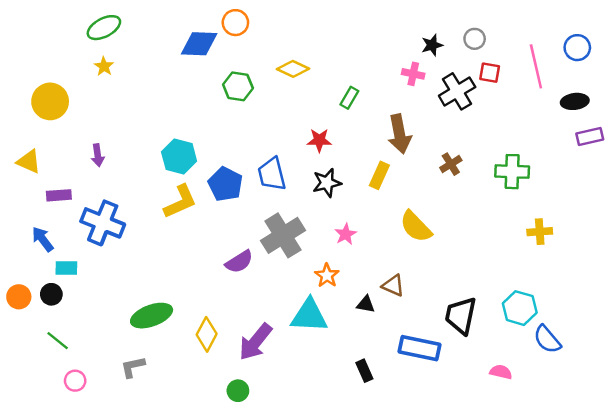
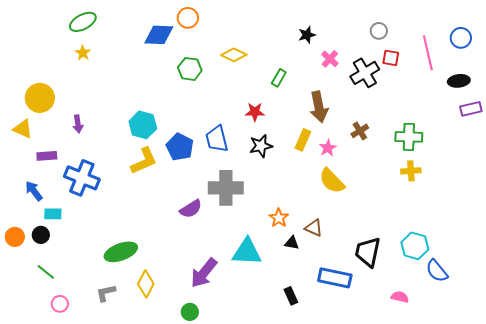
black star: (432, 45) -> (307, 35), moved
pink cross: (413, 74) -> (330, 59), turned 30
yellow circle: (50, 101) -> (40, 98), moved
yellow cross: (540, 232) -> (411, 171), moved
pink star: (346, 234) -> (328, 148), moved
gray cross: (283, 235) -> (226, 188), turned 32
orange star: (327, 275) -> (279, 218), moved
yellow diamond: (207, 334) -> (146, 284), moved

